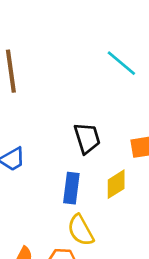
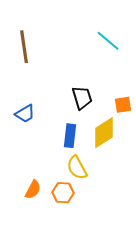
yellow diamond: (116, 184) -> (104, 133), size x1.4

